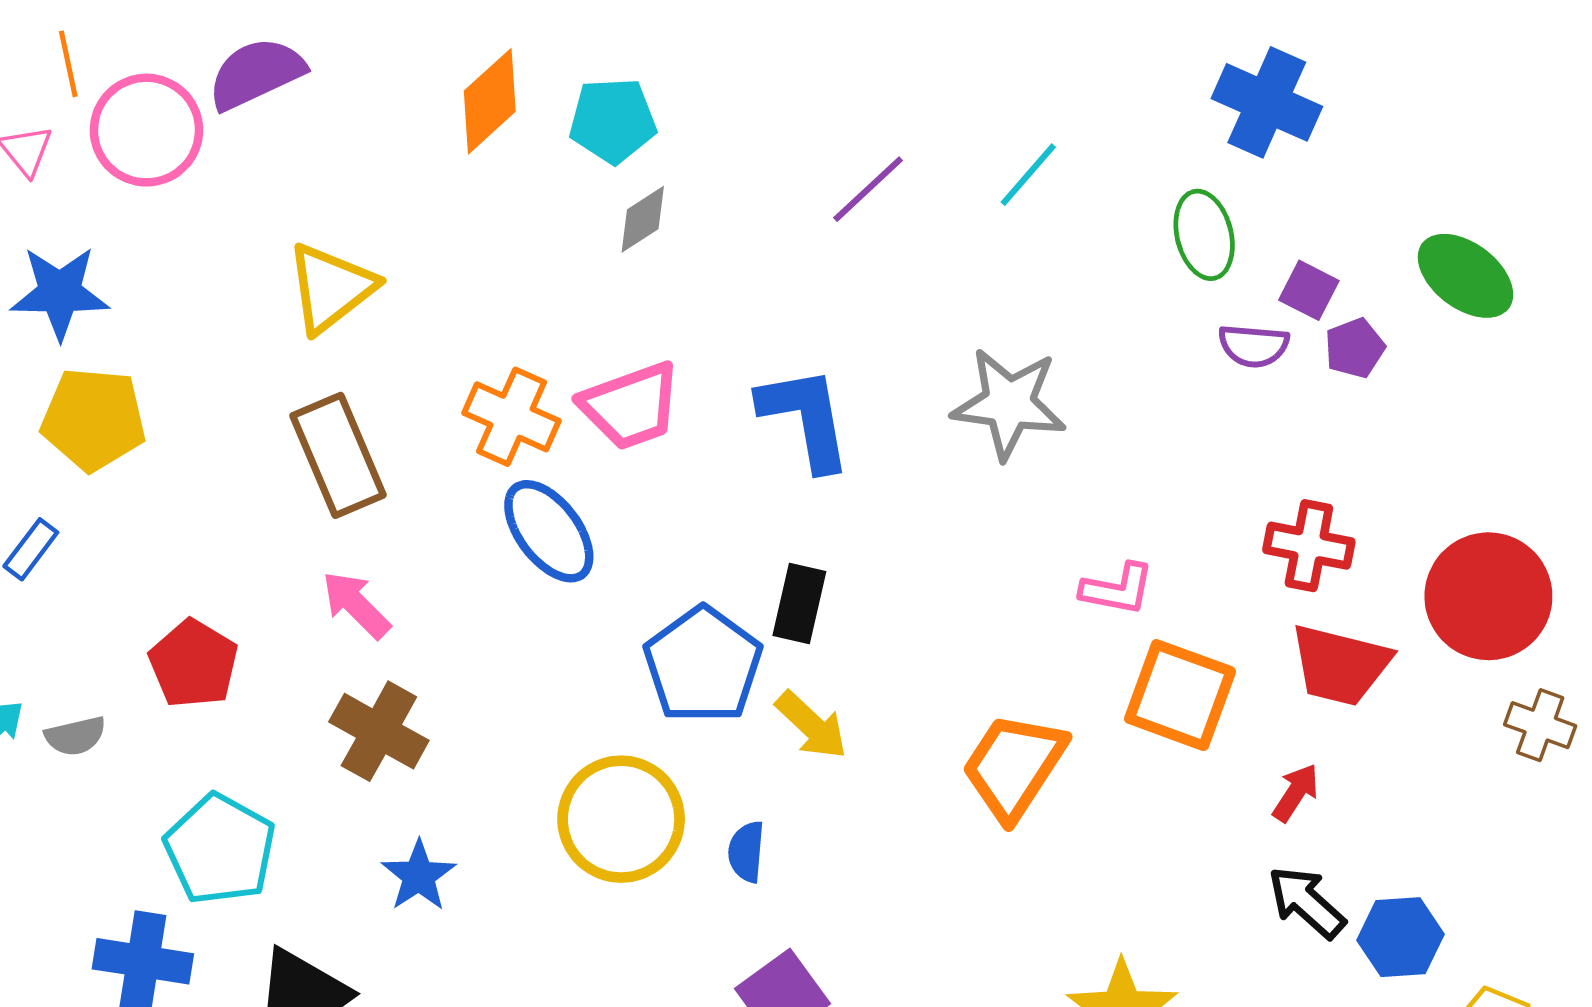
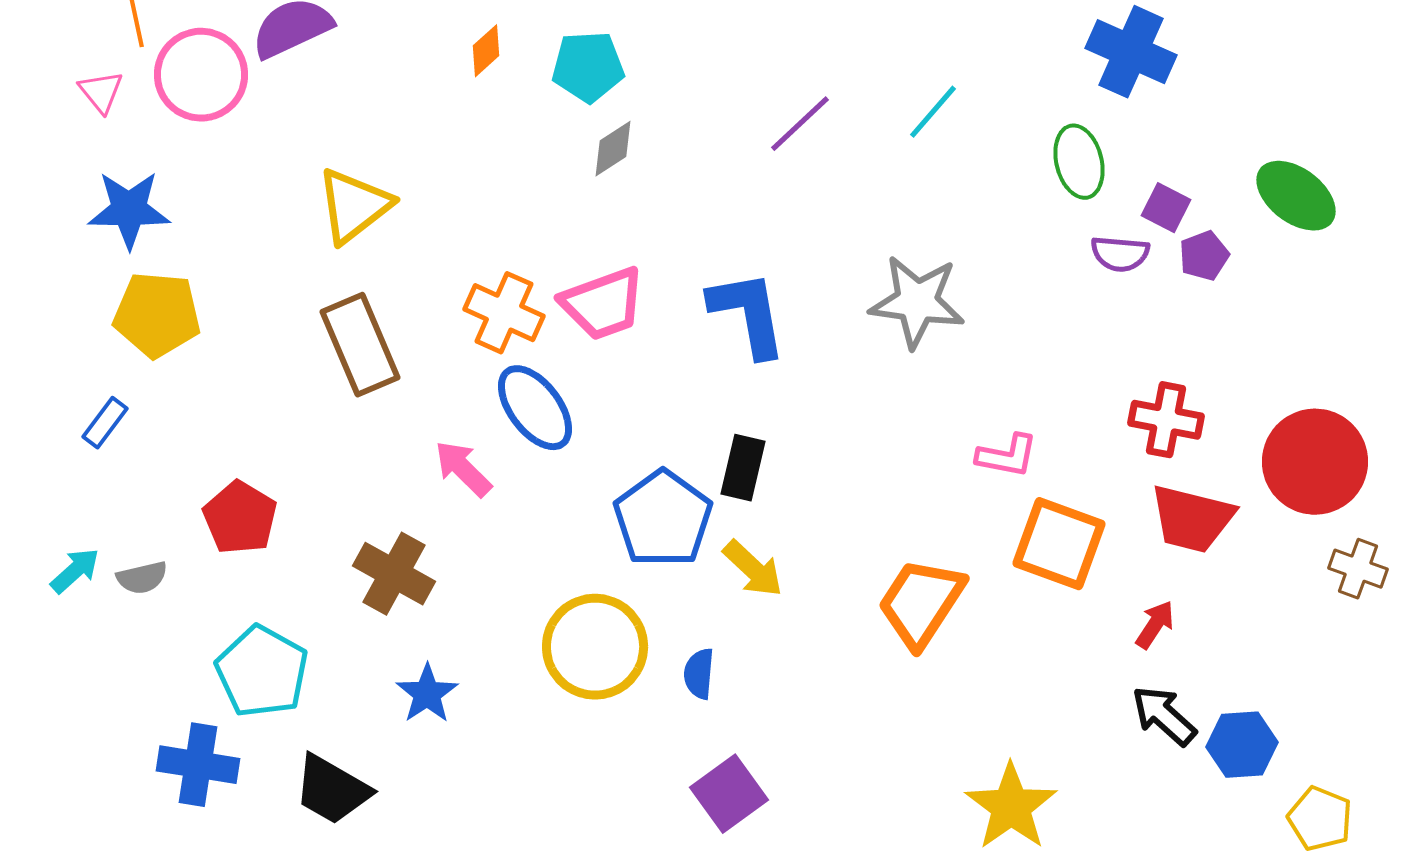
orange diamond: (490, 101) -> (486, 51), size x0.6
pink arrow: (356, 605) -> (463, 469), moved

